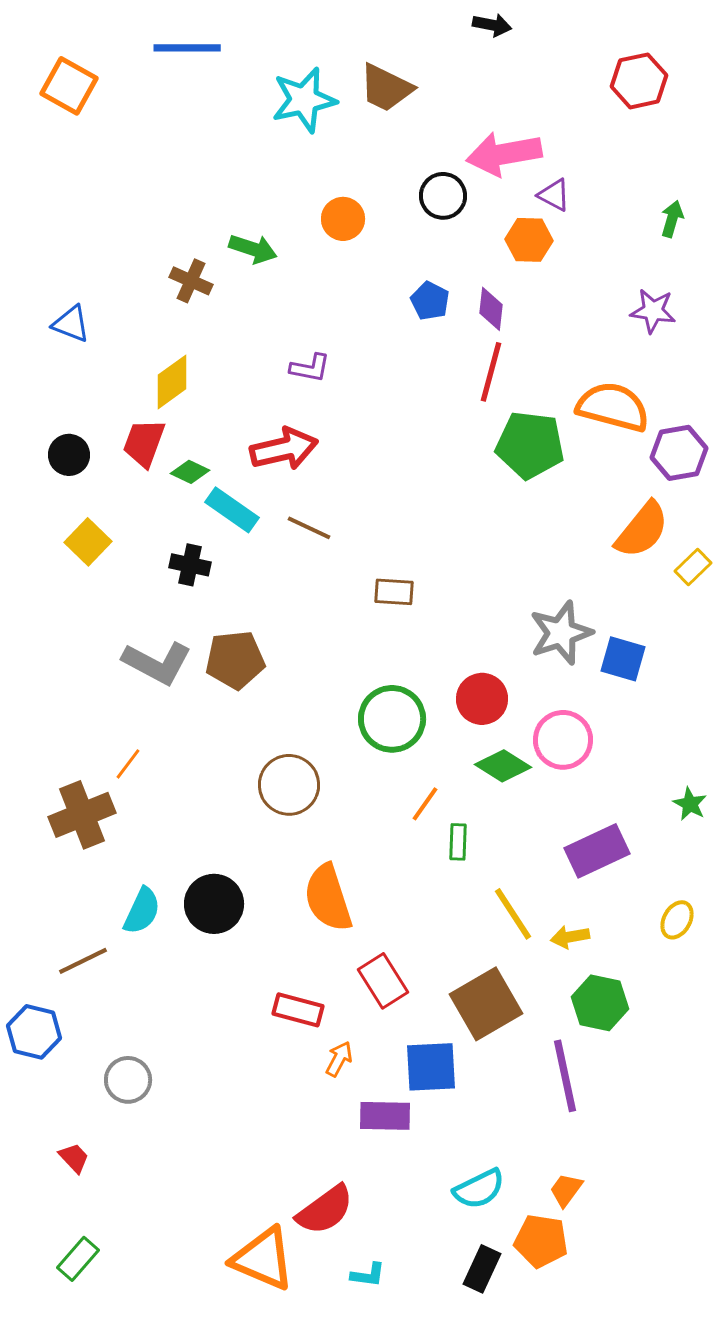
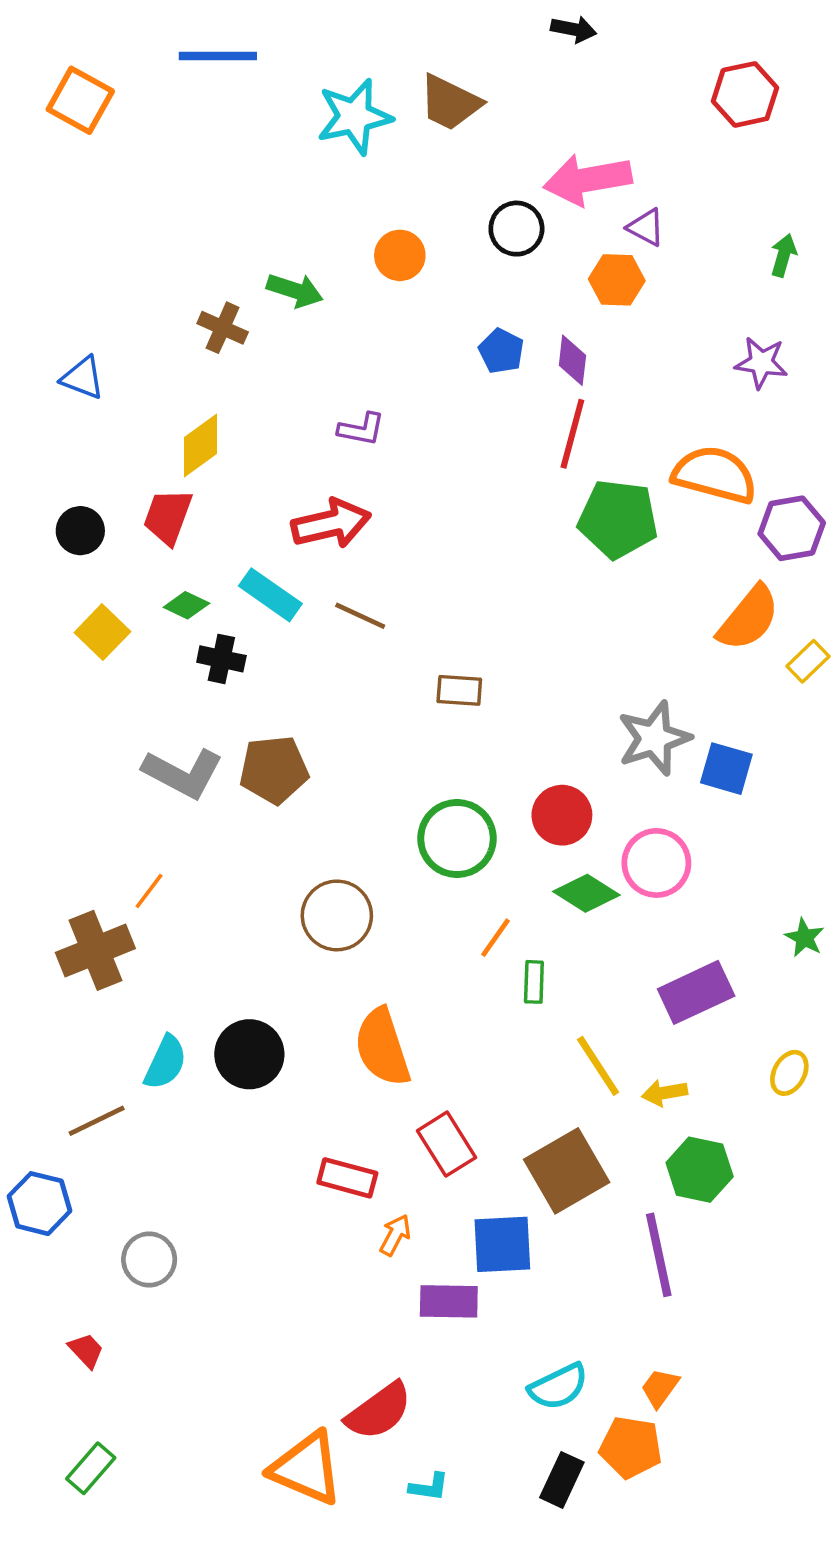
green diamond: (190, 472) -> (186, 605), moved

